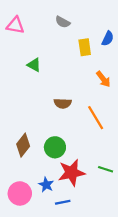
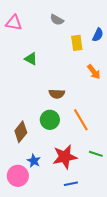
orange line: (96, 118) -> (81, 120), moved
green circle: (55, 147) -> (50, 120), moved
blue star: (46, 185) -> (34, 161), moved
blue line: (63, 202) -> (71, 184), moved

